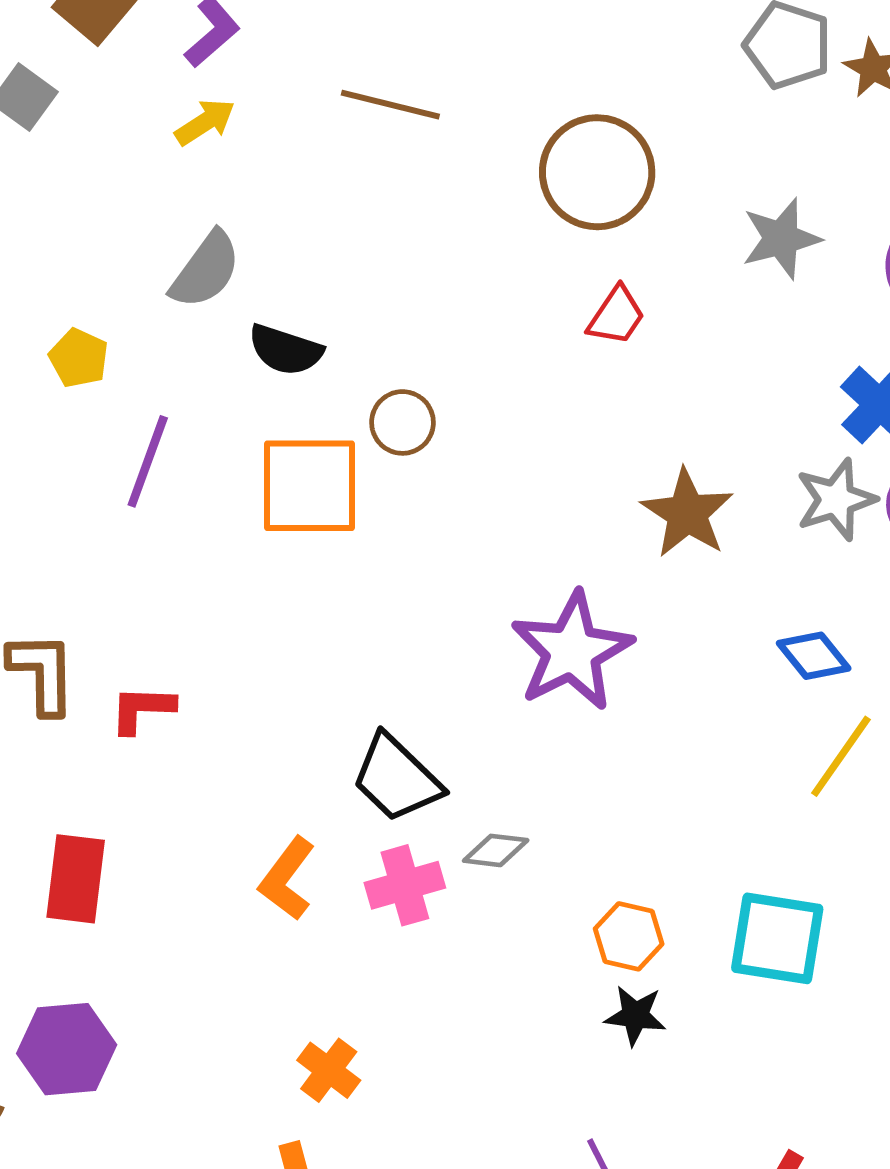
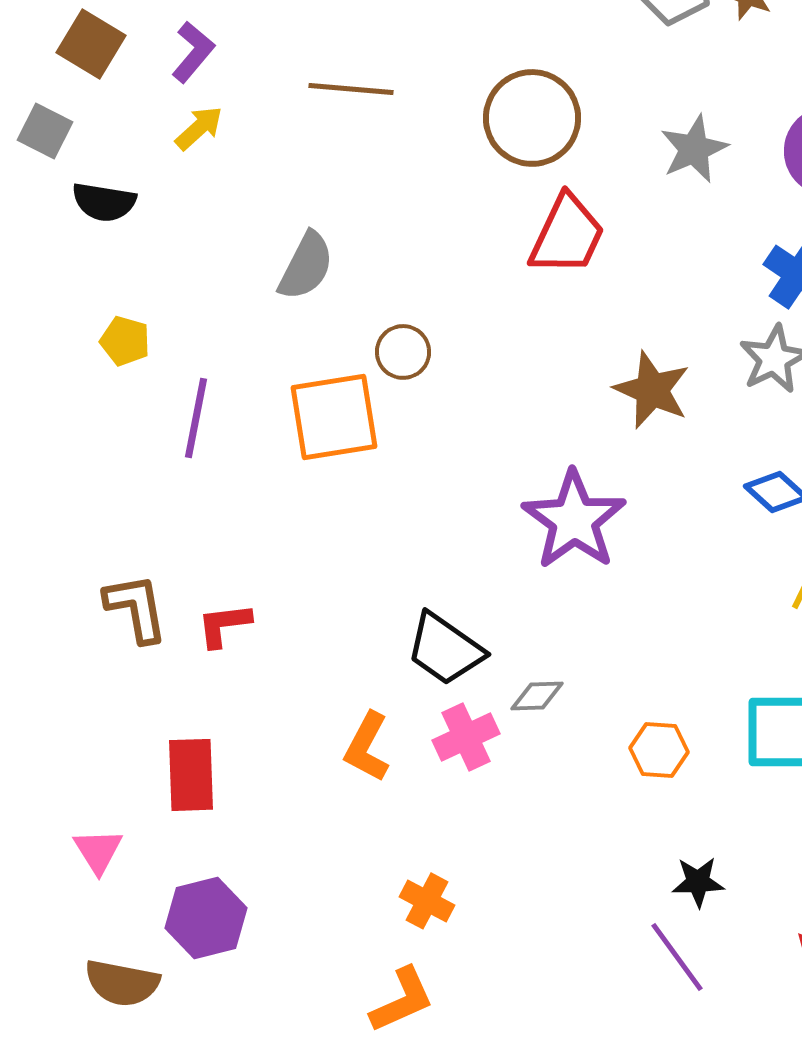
gray semicircle: (206, 270) -> (306, 266), moved
red trapezoid: (616, 316) -> (567, 235), size x1.6
black semicircle: (285, 350) -> (104, 202), moved
black star: (635, 1015) -> (698, 882), moved

